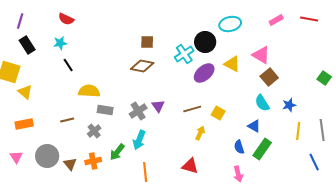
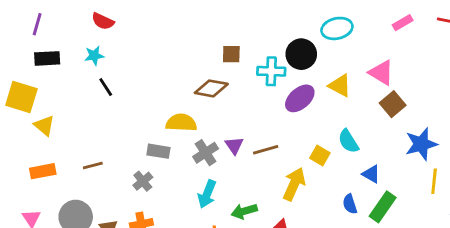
brown square: (147, 42) -> (231, 54), moved
black rectangle: (27, 45) -> (47, 58), turned -60
cyan cross: (184, 54) -> (271, 71), turned 36
yellow semicircle: (89, 91) -> (181, 123), moved
cyan semicircle: (262, 103) -> (348, 141), moved
blue star: (289, 105) -> (421, 144), size x1.6
brown line: (192, 109) -> (266, 150), moved
brown line: (67, 120) -> (93, 166), moved
yellow arrow: (200, 133) -> (294, 184), size x1.6
green arrow: (117, 152) -> (244, 211), moved, turned 36

